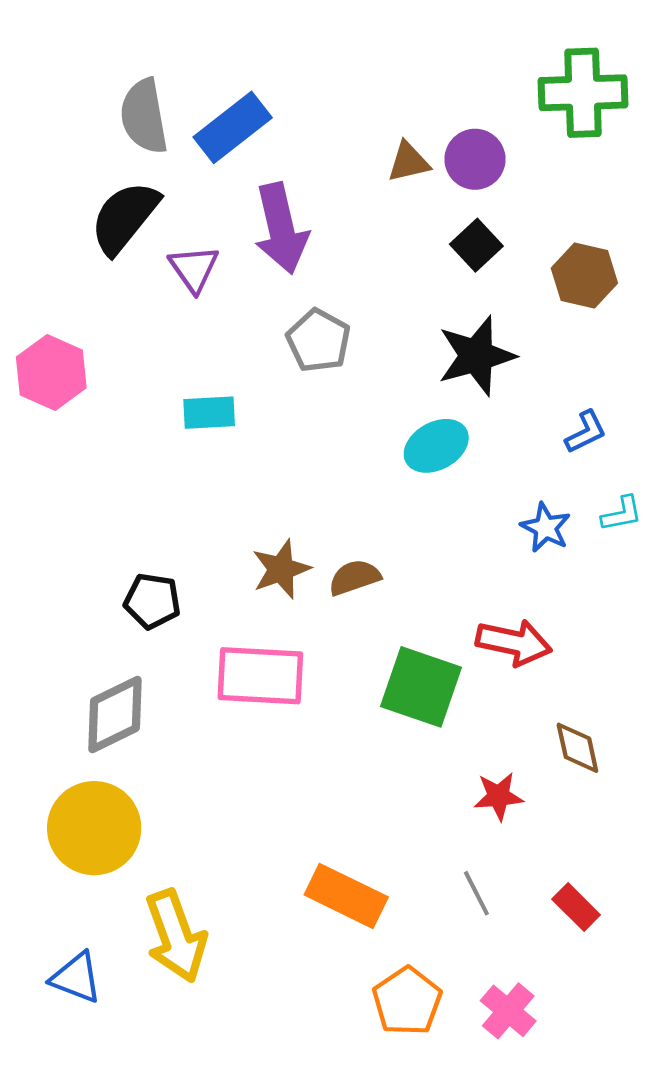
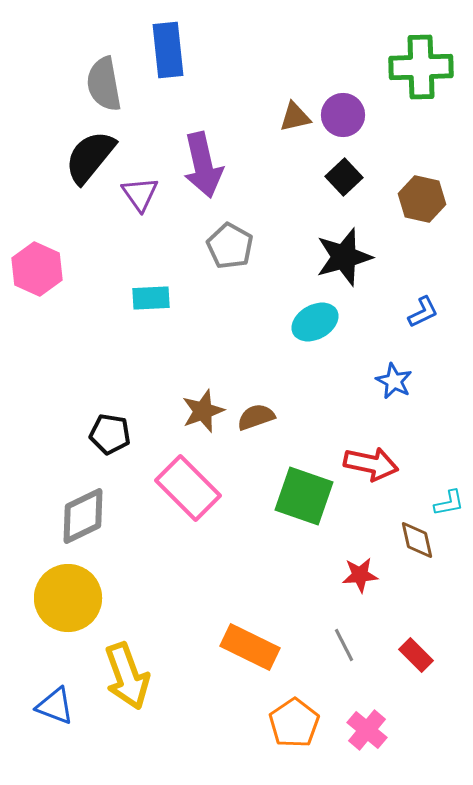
blue rectangle: (233, 127) -> (168, 50), moved, turned -58
cyan L-shape: (622, 514) -> (449, 503), moved
pink rectangle: (260, 676) -> (188, 488), turned 42

